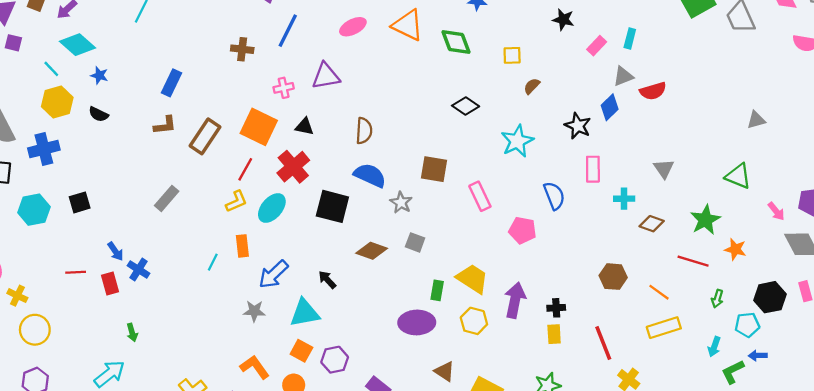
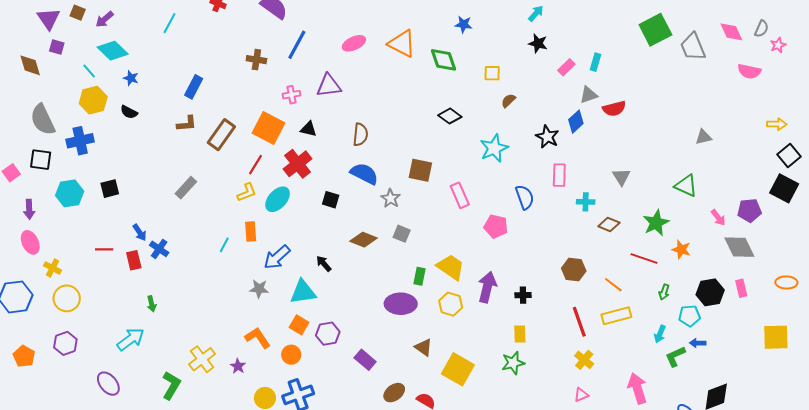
black square: (332, 206) -> (331, 200), size x0.6
yellow rectangle: (554, 334) -> (520, 334), moved
red line: (603, 343) -> (579, 322), moved

